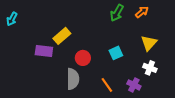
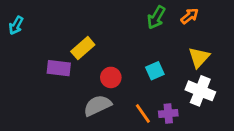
white cross: (150, 68) -> (200, 91), size x1.5
gray semicircle: (73, 79) -> (97, 105), turned -115
purple cross: (134, 85) -> (168, 114), moved, turned -32

